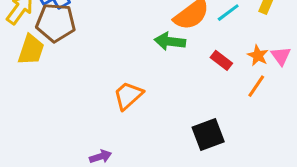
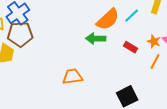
orange trapezoid: (128, 96) -> (72, 77), turned 40

